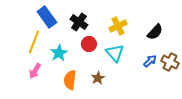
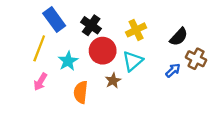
red circle: (89, 44) -> (103, 51), size x1.5
cyan triangle: (115, 53) -> (133, 61), turned 30
brown cross: (170, 62) -> (196, 59), moved
brown star: (98, 78) -> (113, 81), moved

